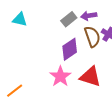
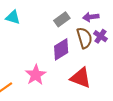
purple arrow: (89, 16) -> (91, 17), moved
pink star: (60, 76) -> (36, 75), moved

